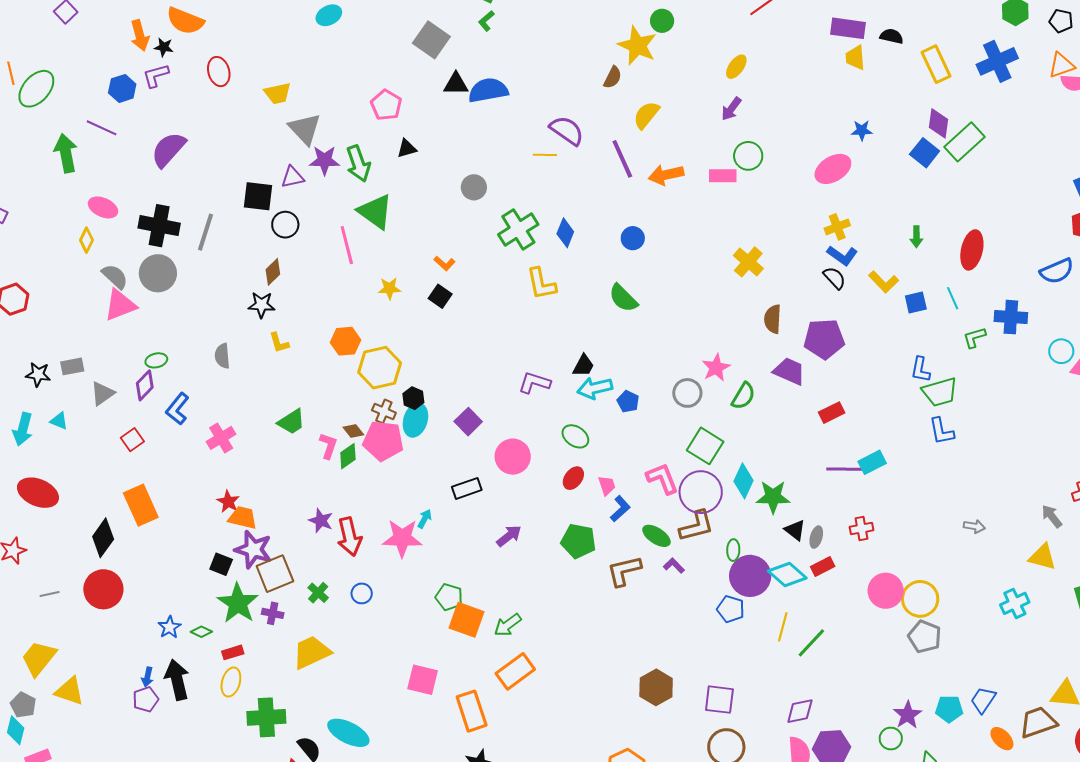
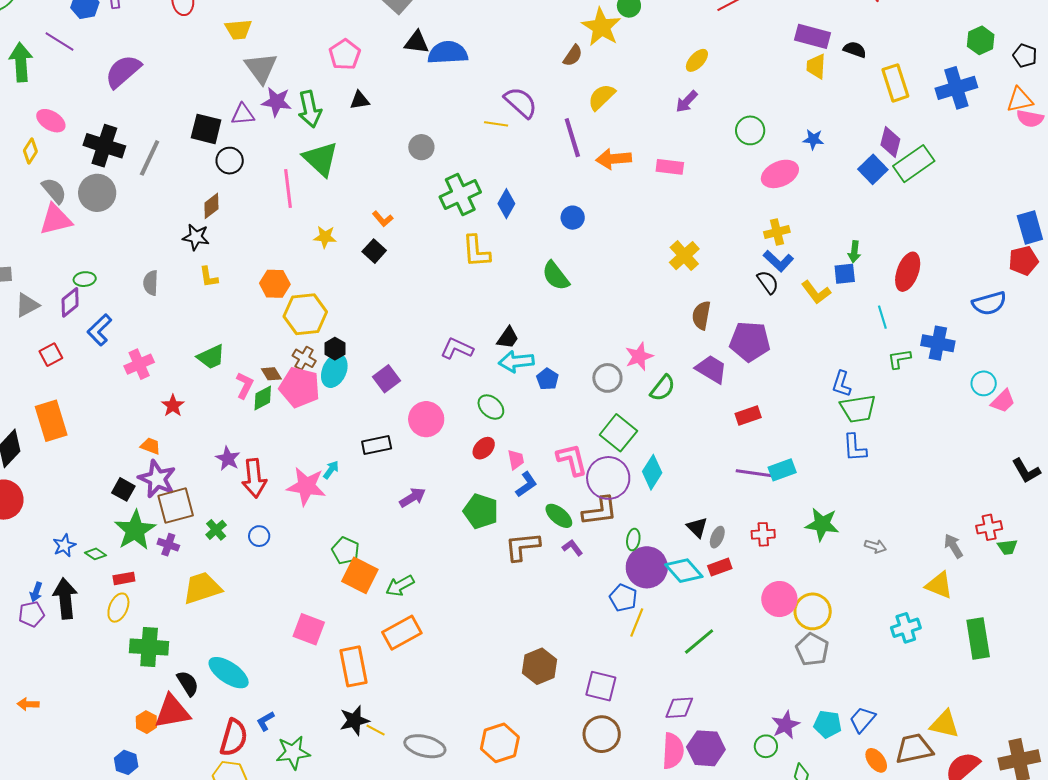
green circle: (748, 156) -> (750, 130), moved
blue square: (916, 302) -> (845, 274), moved
green star: (773, 497) -> (822, 524), moved
red star: (228, 502) -> (173, 406), moved
orange trapezoid: (243, 518) -> (151, 446), size x0.7
yellow line: (783, 627) -> (637, 622), moved

